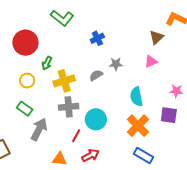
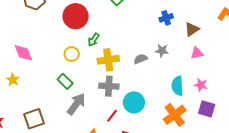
brown triangle: (156, 37) -> (192, 29), moved
blue cross: (97, 38) -> (166, 18), moved
pink star: (176, 91) -> (201, 85), moved

